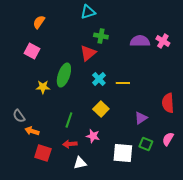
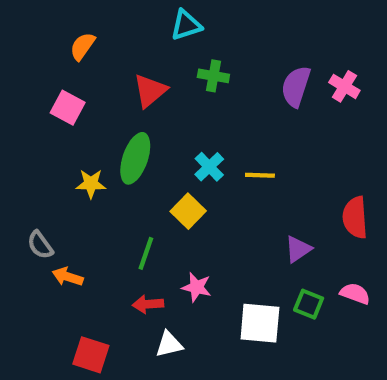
purple semicircle: (140, 41) -> (296, 86), turned -72
red triangle: (88, 53) -> (150, 91), moved
yellow square: (101, 109) -> (188, 211), moved
pink semicircle: (168, 139) -> (355, 294), turned 80
red square: (43, 153) -> (91, 355), moved

